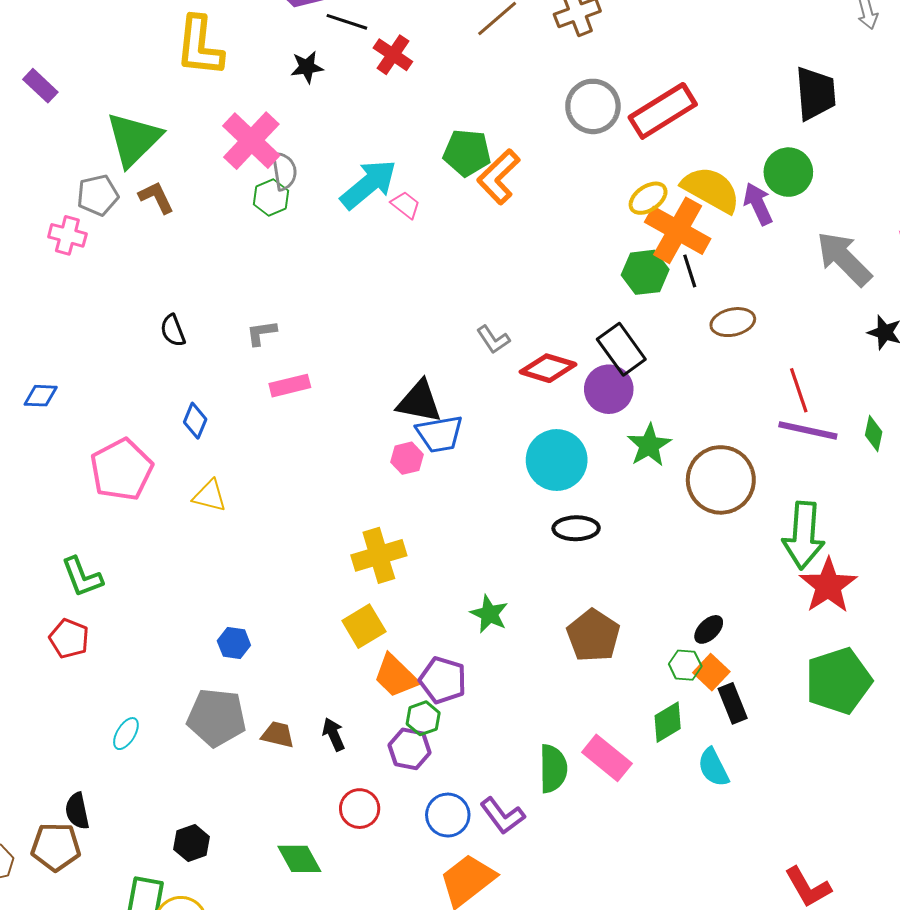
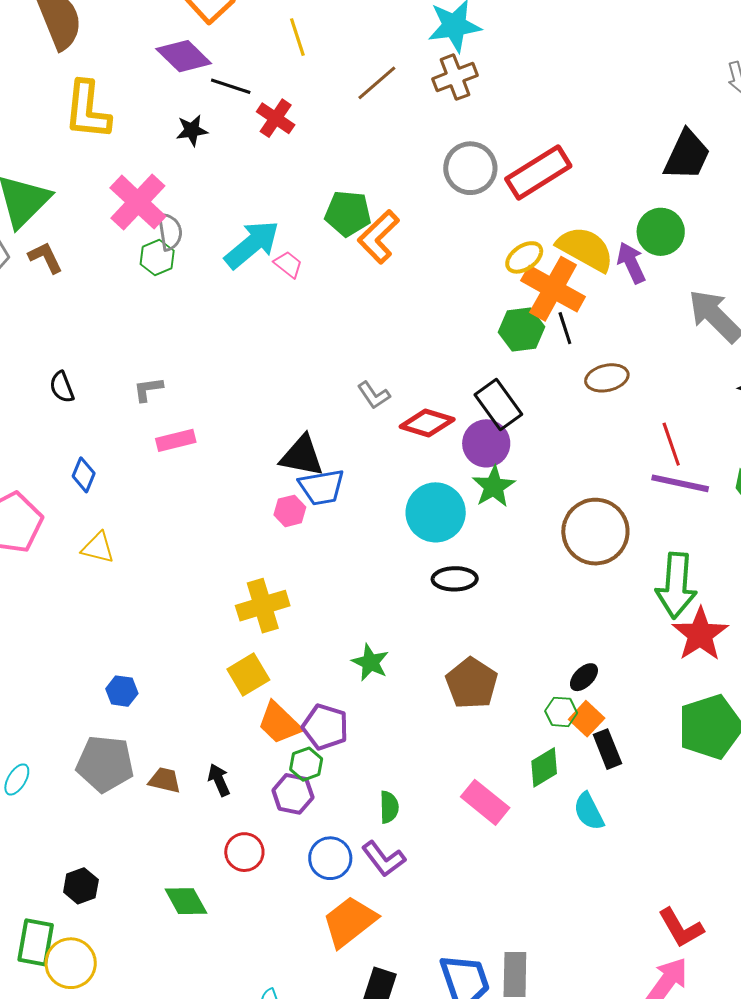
black trapezoid: (815, 93) -> (687, 155), turned 30
green star: (649, 445) -> (494, 486), moved
green semicircle: (553, 769) -> (389, 807), moved, size x0.7

